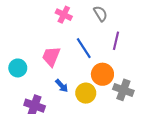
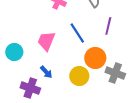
blue arrow: (62, 86) -> (46, 72), moved

